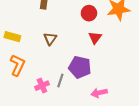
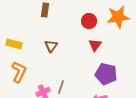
purple pentagon: (80, 67) -> (106, 74), moved

